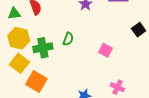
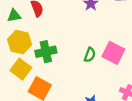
green semicircle: (68, 39) -> (90, 55), moved
pink square: (105, 50) -> (113, 53), size x1.5

